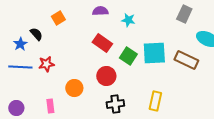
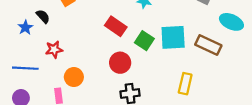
blue line: (20, 67) -> (25, 68), moved
orange circle: (74, 88) -> (74, 77), moved
yellow rectangle: (155, 101) -> (185, 84), moved

